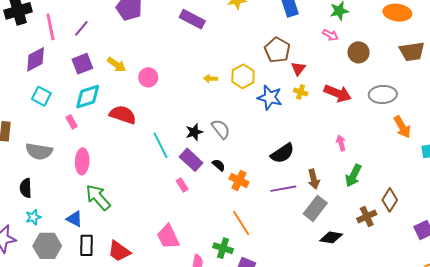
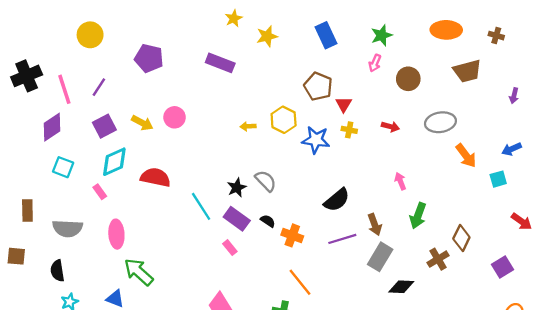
pink arrow: (330, 35) -> (375, 63), turned 91
pink circle: (148, 77) -> (175, 117), moved
red arrow: (338, 93) -> (390, 127), size x0.6

